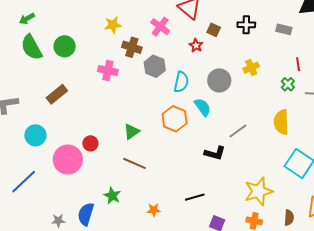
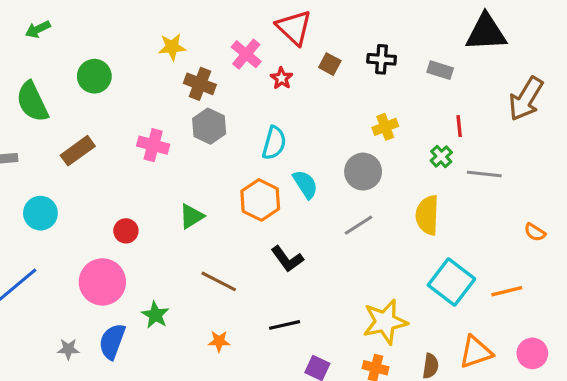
red star: (196, 45) -> (282, 78), moved
green semicircle: (31, 47) -> (32, 102), moved
gray hexagon: (155, 66) -> (209, 126), moved
pink cross: (108, 71) -> (153, 145), moved
gray circle: (219, 80) -> (363, 172), moved
black L-shape: (215, 153) -> (287, 259), moved, turned 35
pink circle: (68, 160) -> (102, 282), moved
brown line: (134, 163) -> (219, 281), moved

